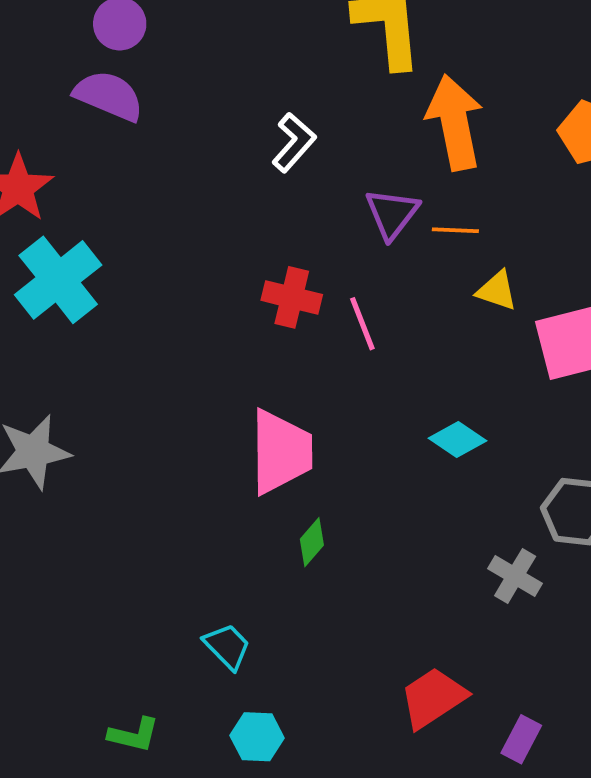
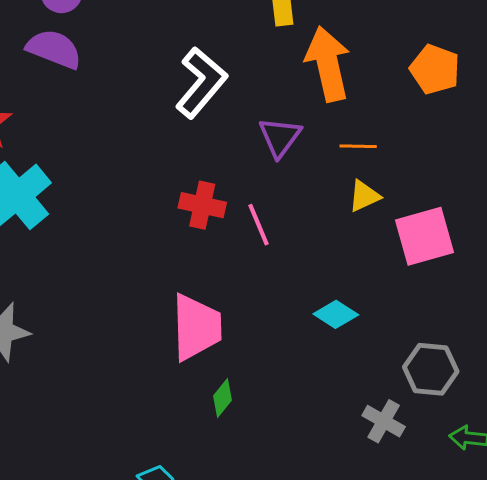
white L-shape: (294, 142) -> (201, 83), size x1.5
orange line: (455, 230) -> (358, 146), moved
yellow triangle: (497, 291) -> (364, 196), turned -42

